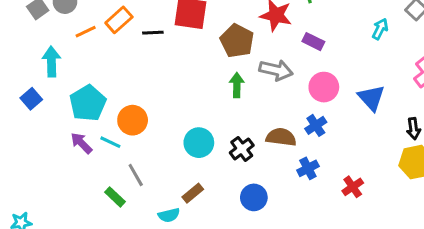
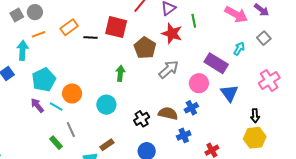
orange line: (86, 32) -> (39, 34), moved
purple rectangle: (313, 42) -> (216, 63), moved, size x1.6
gray arrow: (276, 70) -> (169, 69), turned -60
green arrow: (237, 85) -> (120, 73), moved
cyan circle: (199, 143) -> (106, 105), moved

